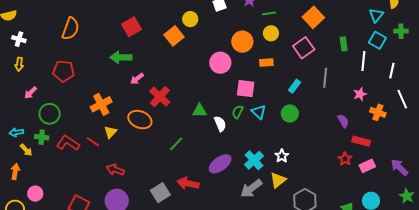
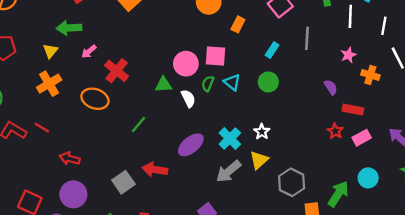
pink circle: (220, 63) -> (186, 64), moved
orange rectangle: (266, 63) -> (238, 24), turned -56
yellow triangle: (110, 132) -> (50, 51), moved

